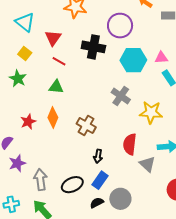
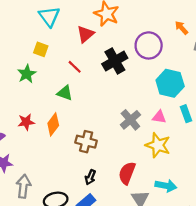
red triangle: (53, 38) -> (85, 34), moved
black cross: (93, 47) -> (115, 61), turned 35
yellow square: (25, 53) -> (41, 49), turned -32
pink triangle: (161, 58) -> (159, 117), moved
cyan hexagon: (133, 60) -> (170, 83), moved
brown cross: (86, 125) -> (86, 142), turned -30

